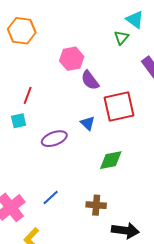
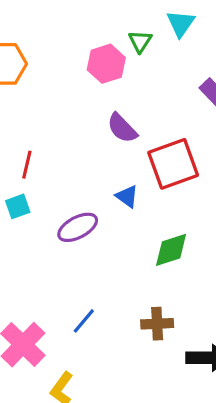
cyan triangle: (135, 20) -> (181, 23), turned 36
green triangle: (121, 38) -> (140, 41), moved
pink hexagon: (72, 59) -> (106, 64), moved

